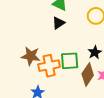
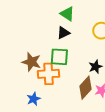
green square: (70, 61) -> (59, 57), moved

